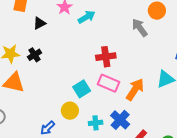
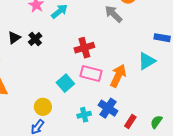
black triangle: (39, 23) -> (14, 38), moved
black cross: (34, 55) -> (35, 39), moved
yellow circle: (70, 111) -> (43, 107), moved

